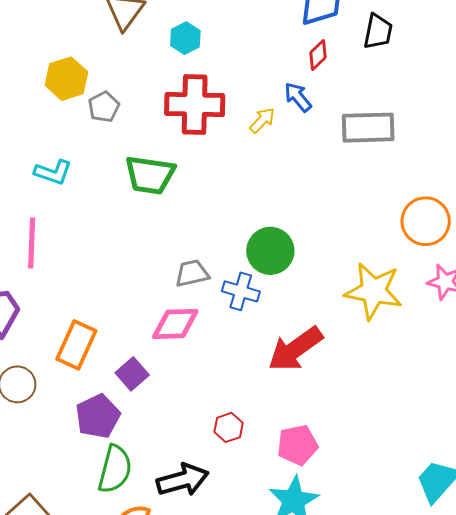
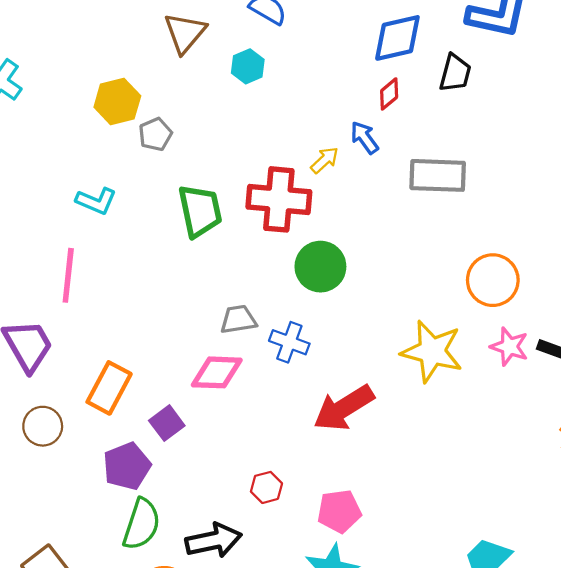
red cross: (195, 104) -> (279, 199), moved
green trapezoid: (150, 175) -> (200, 211), turned -114
green circle: (270, 251) -> (320, 267), moved

